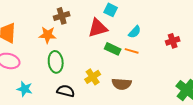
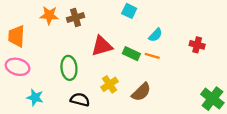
red triangle: (98, 28) -> (102, 46), moved
orange star: (48, 35) -> (49, 15), moved
red cross: (173, 41) -> (197, 45), turned 32
brown semicircle: (122, 84) -> (141, 92), turned -48

